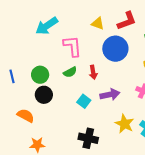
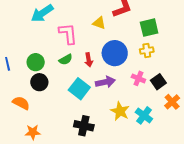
yellow triangle: (98, 23) -> (99, 23), moved
blue circle: (115, 49) -> (115, 53), moved
cyan square: (84, 101) -> (79, 89), size x1.5

